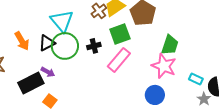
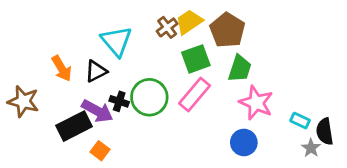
green trapezoid: (170, 45) -> (240, 68), moved
green circle: (65, 46) -> (149, 97), moved
black cross: (94, 46) -> (119, 101), moved, turned 32
purple arrow: (48, 72) -> (97, 111), size x1.6

